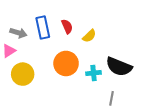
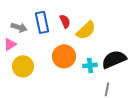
yellow semicircle: (89, 36) -> (86, 30), size x1.5
black semicircle: (119, 67) -> (114, 59), turned 135

